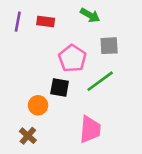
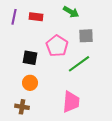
black square: (60, 88) -> (30, 58), moved
brown cross: (28, 136) -> (22, 107), turned -32

